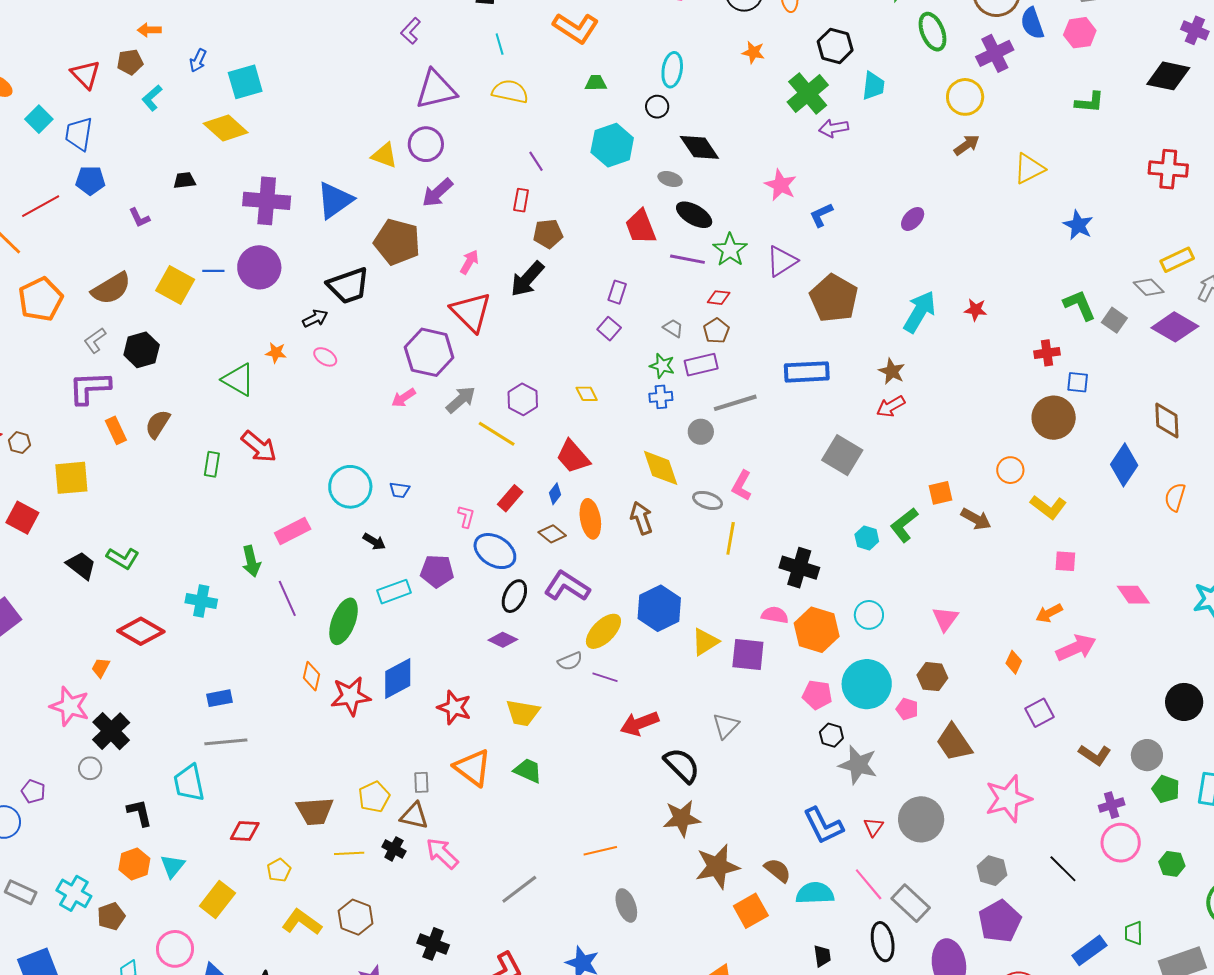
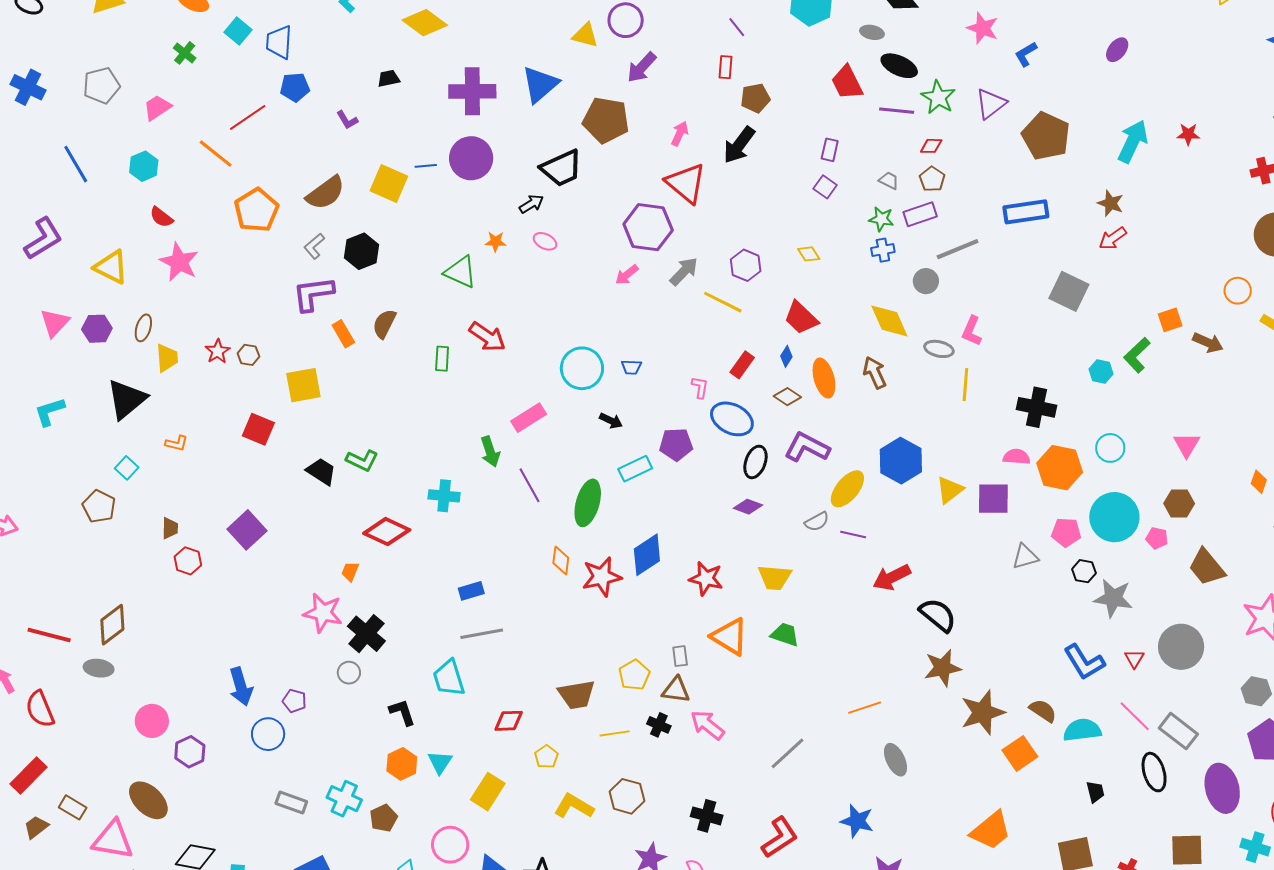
gray triangle: (726, 726) -> (1025, 557), moved, turned 36

